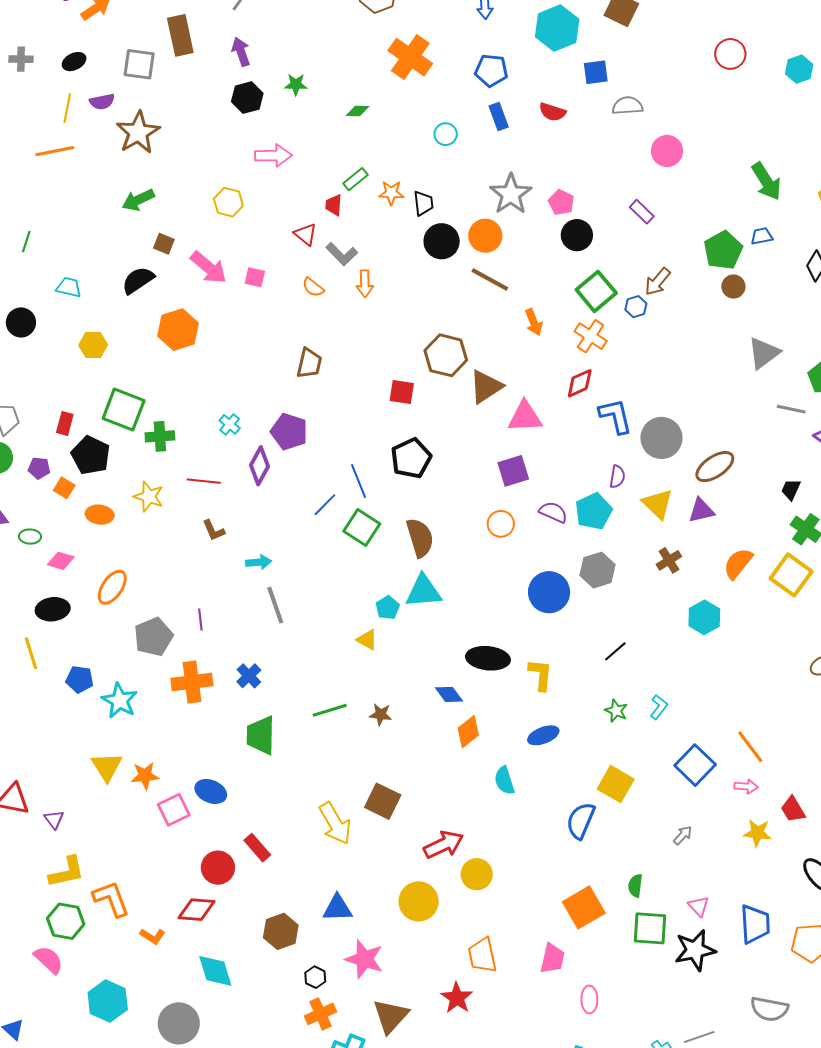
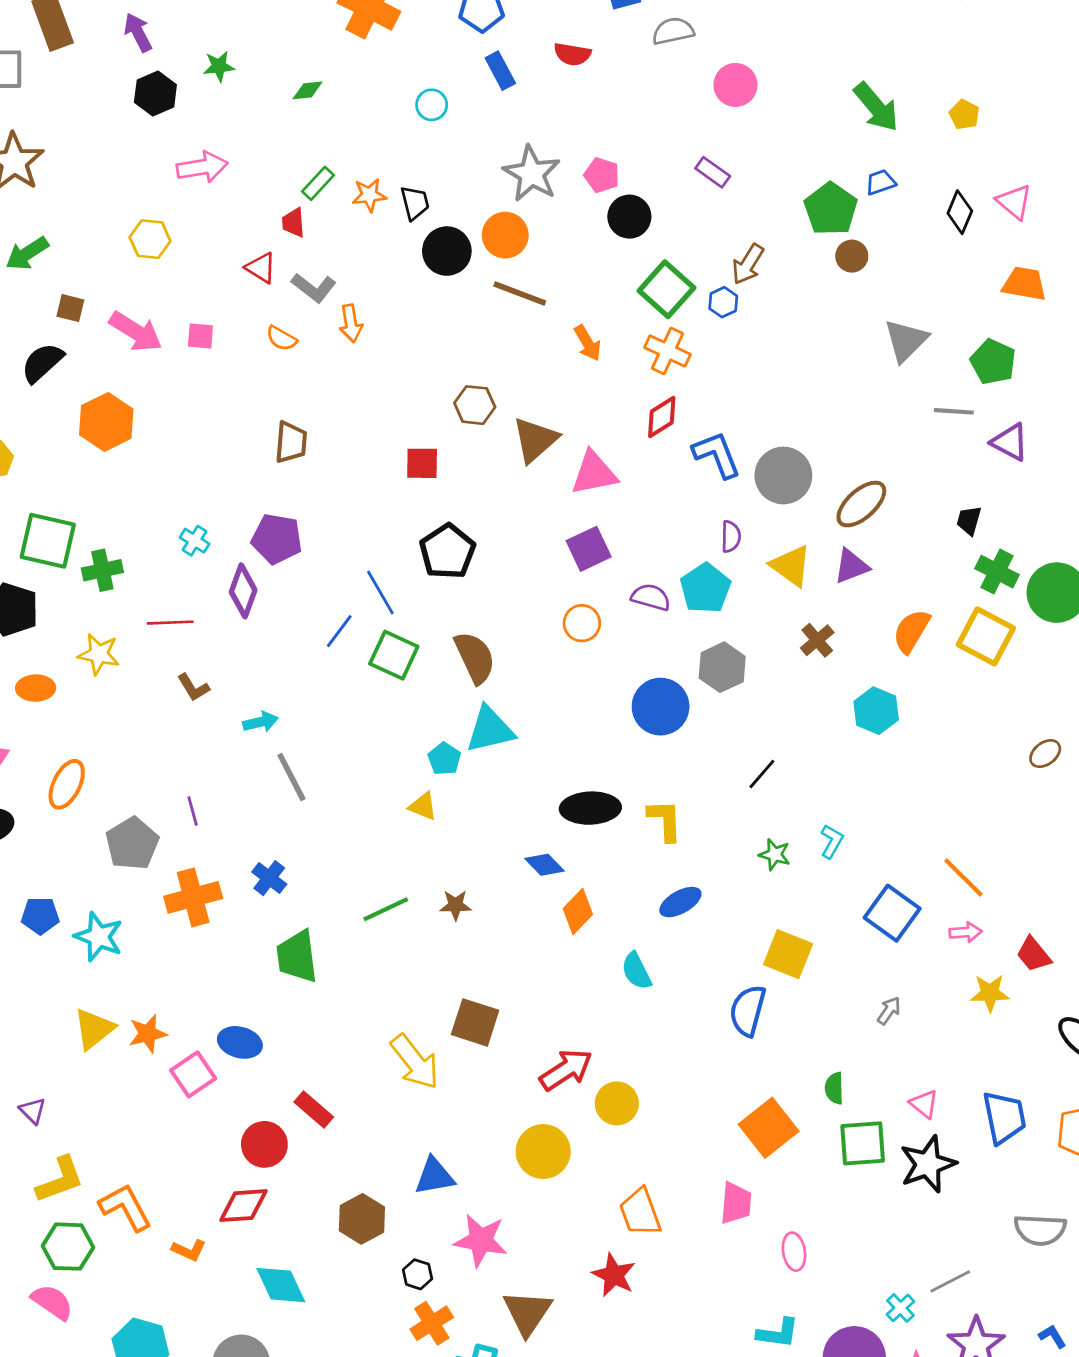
brown hexagon: (446, 355) -> (475, 405), size x0.7
yellow triangle: (107, 767) -> (94, 1029), turned 32

